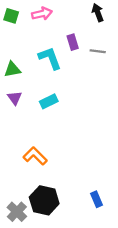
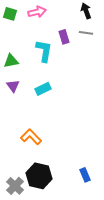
gray line: (98, 51) -> (86, 33), moved
cyan L-shape: (50, 58) -> (44, 51), turned 30

